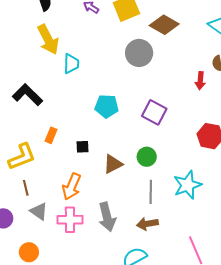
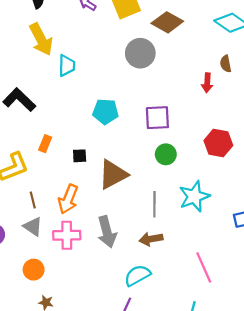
purple square: (154, 112) -> (157, 118), turned -30
green circle: (147, 157) -> (166, 154), moved
brown triangle: (113, 164) -> (113, 174), size x1.4
brown line: (26, 188) -> (33, 200), moved
orange circle: (29, 252) -> (34, 270), moved

